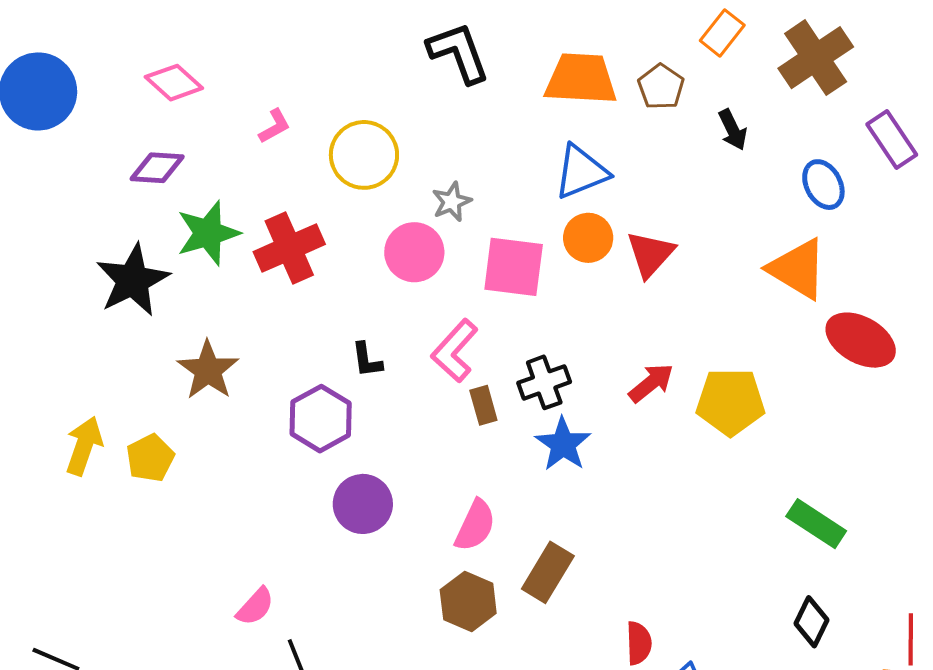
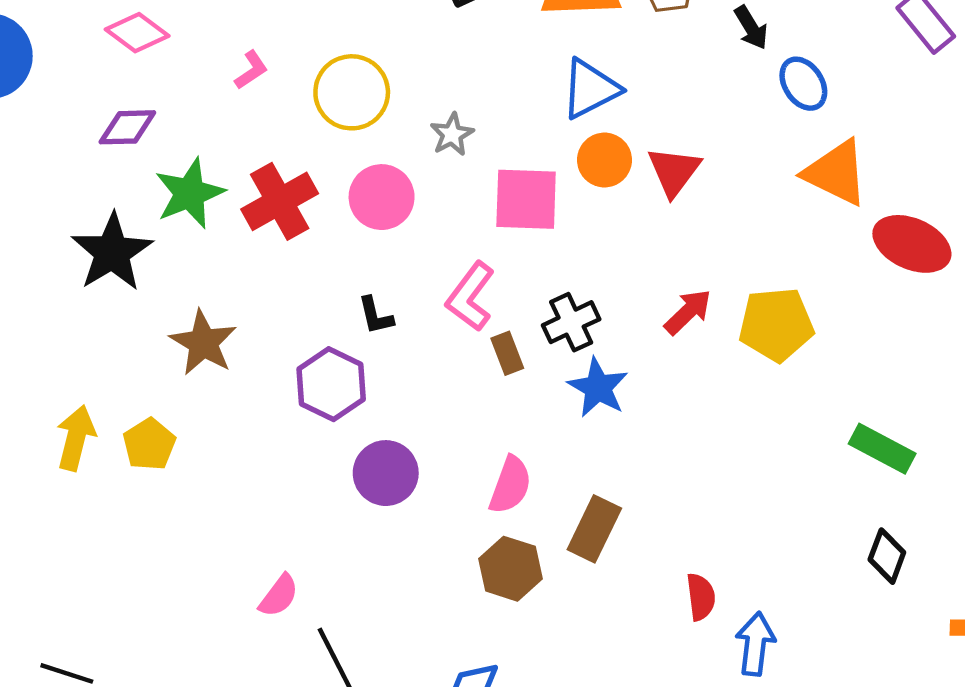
blue ellipse: (823, 185) -> (803, 84), moved
pink circle: (414, 252) -> (382, 197), moved

